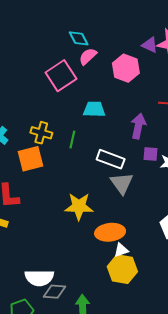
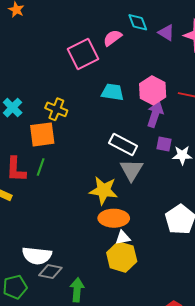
cyan diamond: (79, 38) -> (138, 22), moved
purple triangle: (150, 45) -> (166, 33), moved
pink hexagon: (126, 68) -> (153, 90), moved
green line: (72, 140) -> (41, 167), moved
yellow star: (79, 206) -> (104, 190), moved

